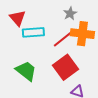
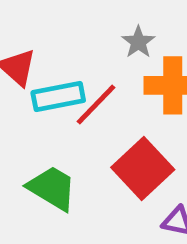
red line: (63, 39) -> (96, 105), moved

